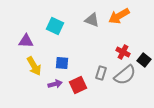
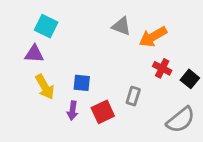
orange arrow: (119, 16) -> (153, 37), moved
cyan square: (55, 26) -> (46, 26), moved
gray semicircle: (125, 75) -> (181, 120), moved
purple arrow: (55, 84) -> (72, 111), turned 112

